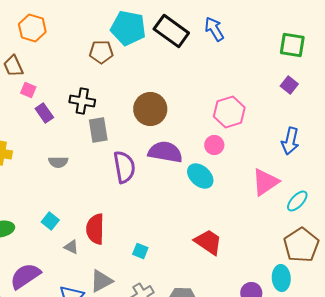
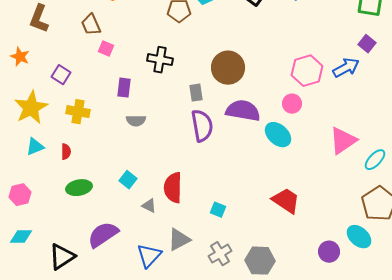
purple rectangle: (44, 113) -> (124, 88), moved, turned 42
gray rectangle: (98, 130) -> (196, 93), moved, size x0.7
blue arrow: (290, 141) -> (346, 68), moved, turned -132
cyan ellipse: (281, 278) -> (359, 237), turned -45

